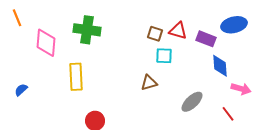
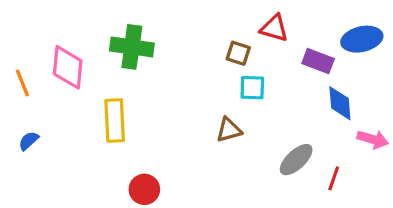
orange line: (17, 18) -> (22, 83), moved
red triangle: (178, 31) -> (274, 28), moved
red line: (228, 114) -> (334, 178), moved, turned 56

